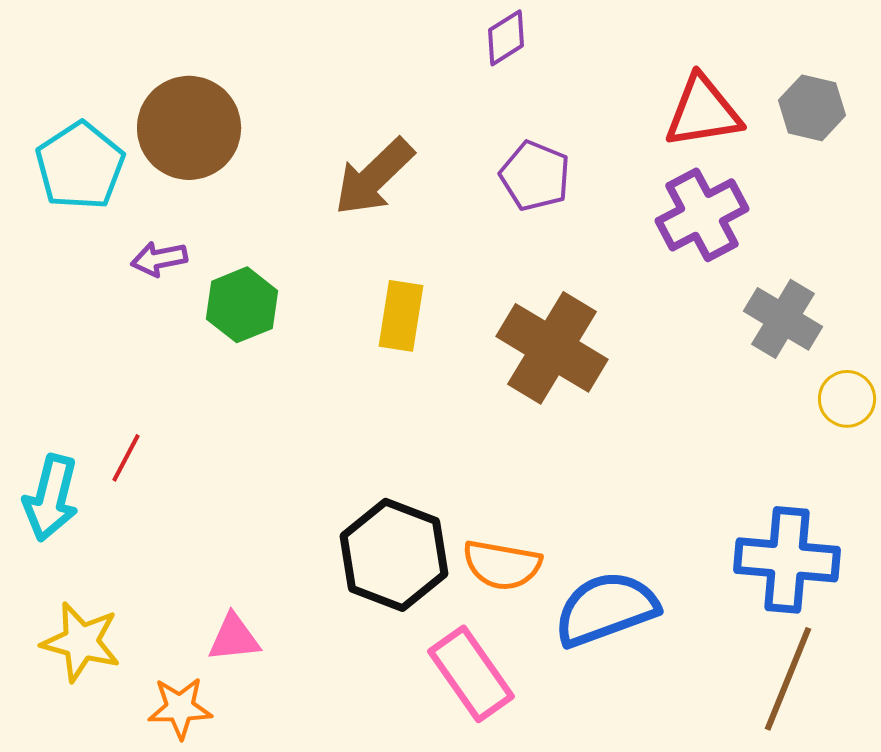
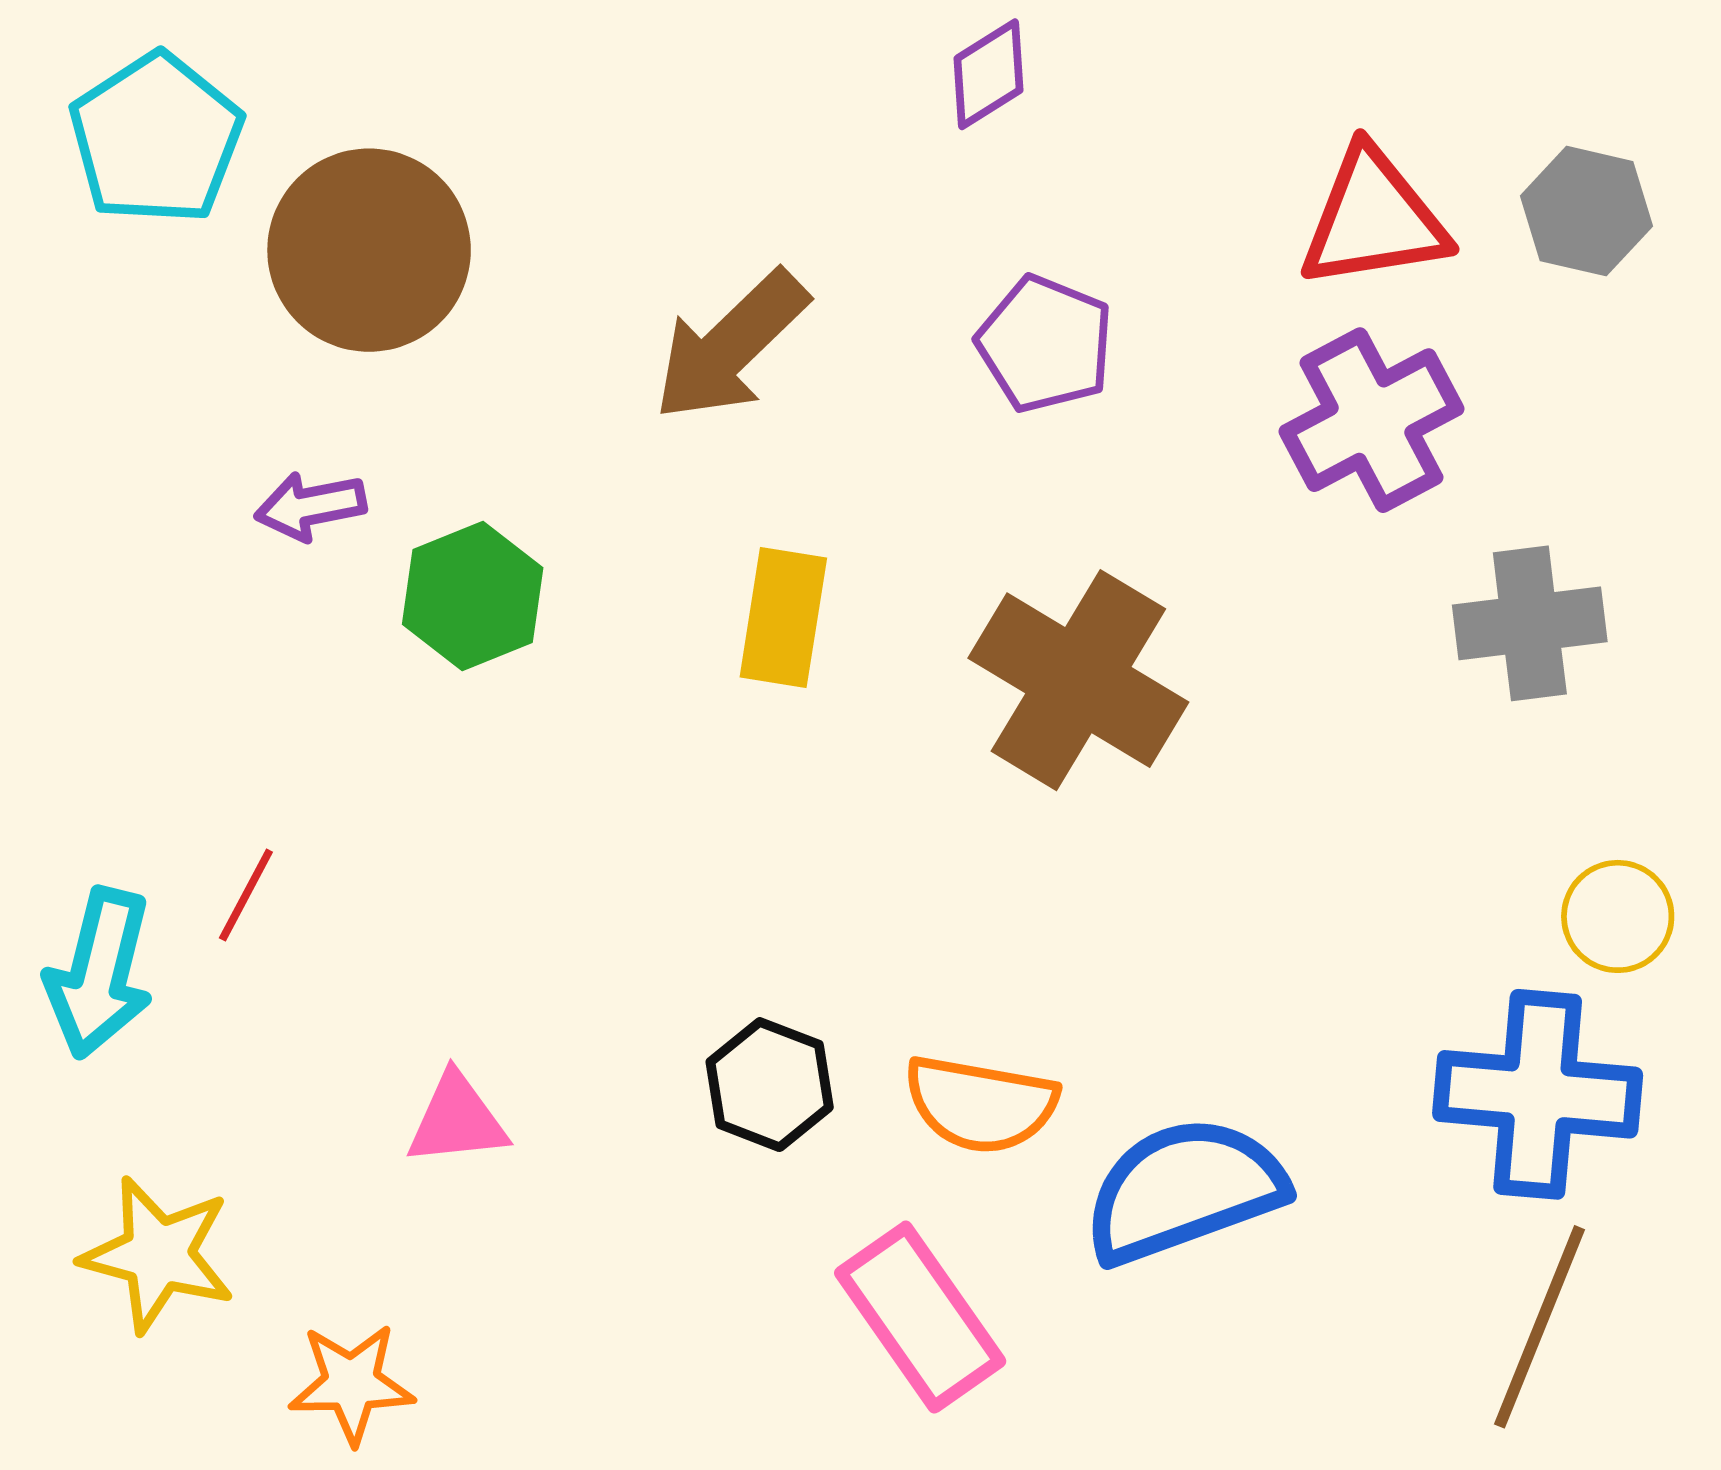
cyan pentagon: (80, 166) -> (156, 139), moved
gray cross: (783, 319) -> (1530, 623), turned -38
yellow circle: (847, 399) -> (1618, 916), moved
black hexagon: (394, 555) -> (770, 1085), size x0.6
pink triangle: (234, 638) -> (457, 1120), moved

